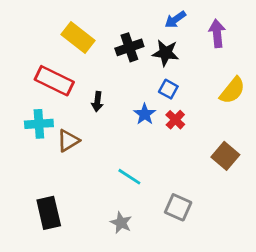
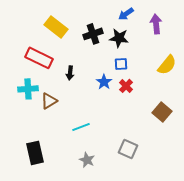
blue square: (168, 89) -> (121, 64), turned -32
cyan line: (129, 177) -> (81, 127), moved, turned -54

